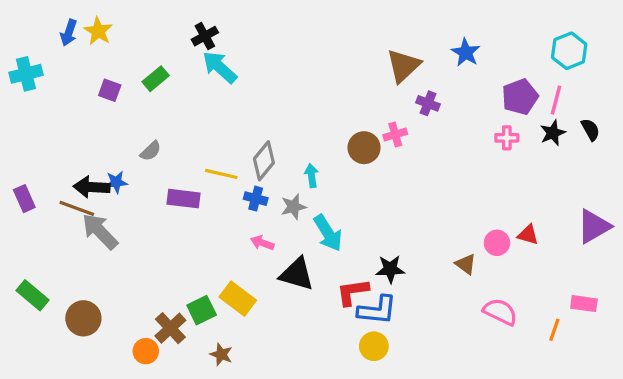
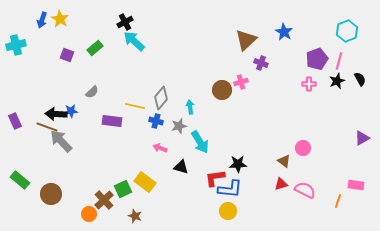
purple triangle: (594, 226) -> (362, 138), size x0.7
red triangle: (528, 235) -> (281, 184), moved, turned -32
black triangle: (297, 274) -> (181, 167), size x0.7

